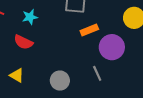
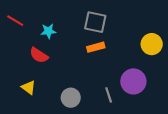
orange rectangle: (89, 30) -> (96, 47), moved
purple circle: (112, 47) -> (133, 81), moved

